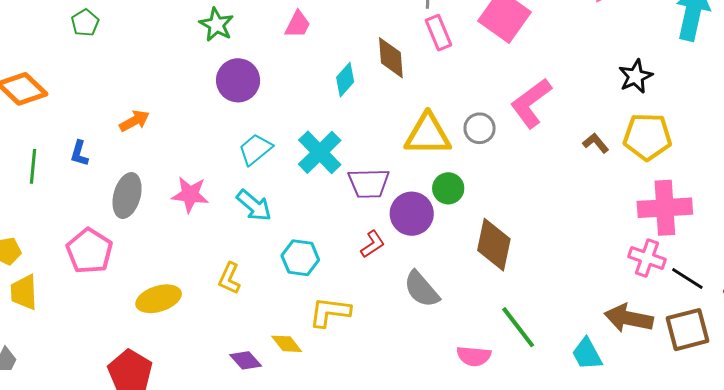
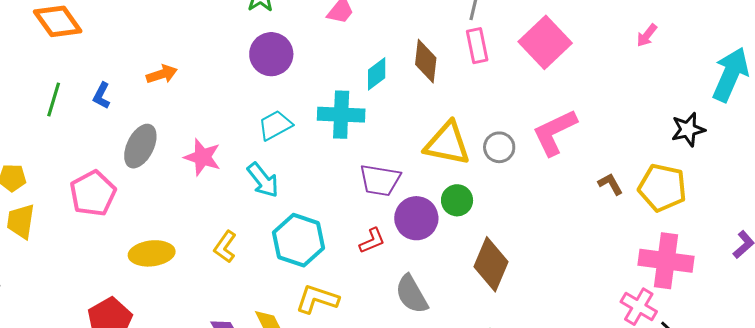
black star: (636, 76) -> (688, 129), moved
cyan cross: (320, 152) -> (341, 115), moved, turned 36
cyan hexagon: (300, 258) -> (299, 240), size x1.4

